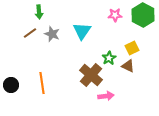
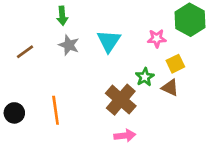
green arrow: (39, 12) -> (62, 16), moved
pink star: (115, 15) -> (157, 38), moved
brown line: (30, 33) -> (25, 52), moved
pink arrow: (106, 96) -> (125, 136), moved

